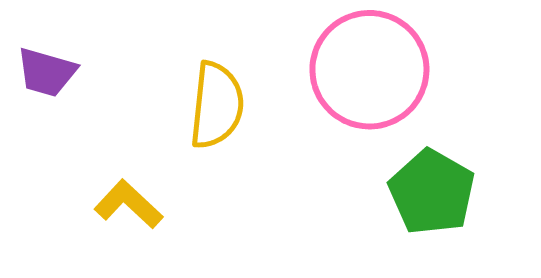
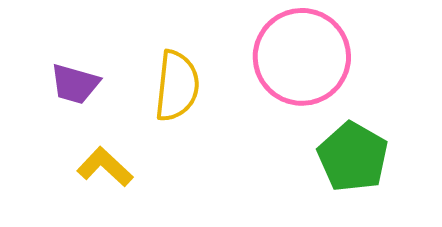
purple trapezoid: (46, 72) -> (75, 84), moved

